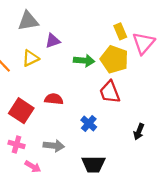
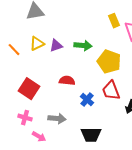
purple triangle: (53, 41) -> (56, 46), moved
yellow pentagon: (114, 59) -> (109, 62), moved
red trapezoid: (110, 92) -> (111, 91), moved
red semicircle: (54, 99) -> (67, 81), moved

